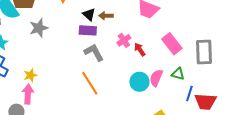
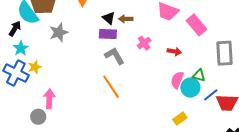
pink rectangle: (172, 44) -> (196, 25), moved
red arrow: (140, 50) -> (174, 52), moved, turned 136
yellow star: (30, 75) -> (35, 67), moved
cyan circle: (139, 82) -> (190, 88), moved
blue line: (189, 93) -> (211, 95), turned 35

